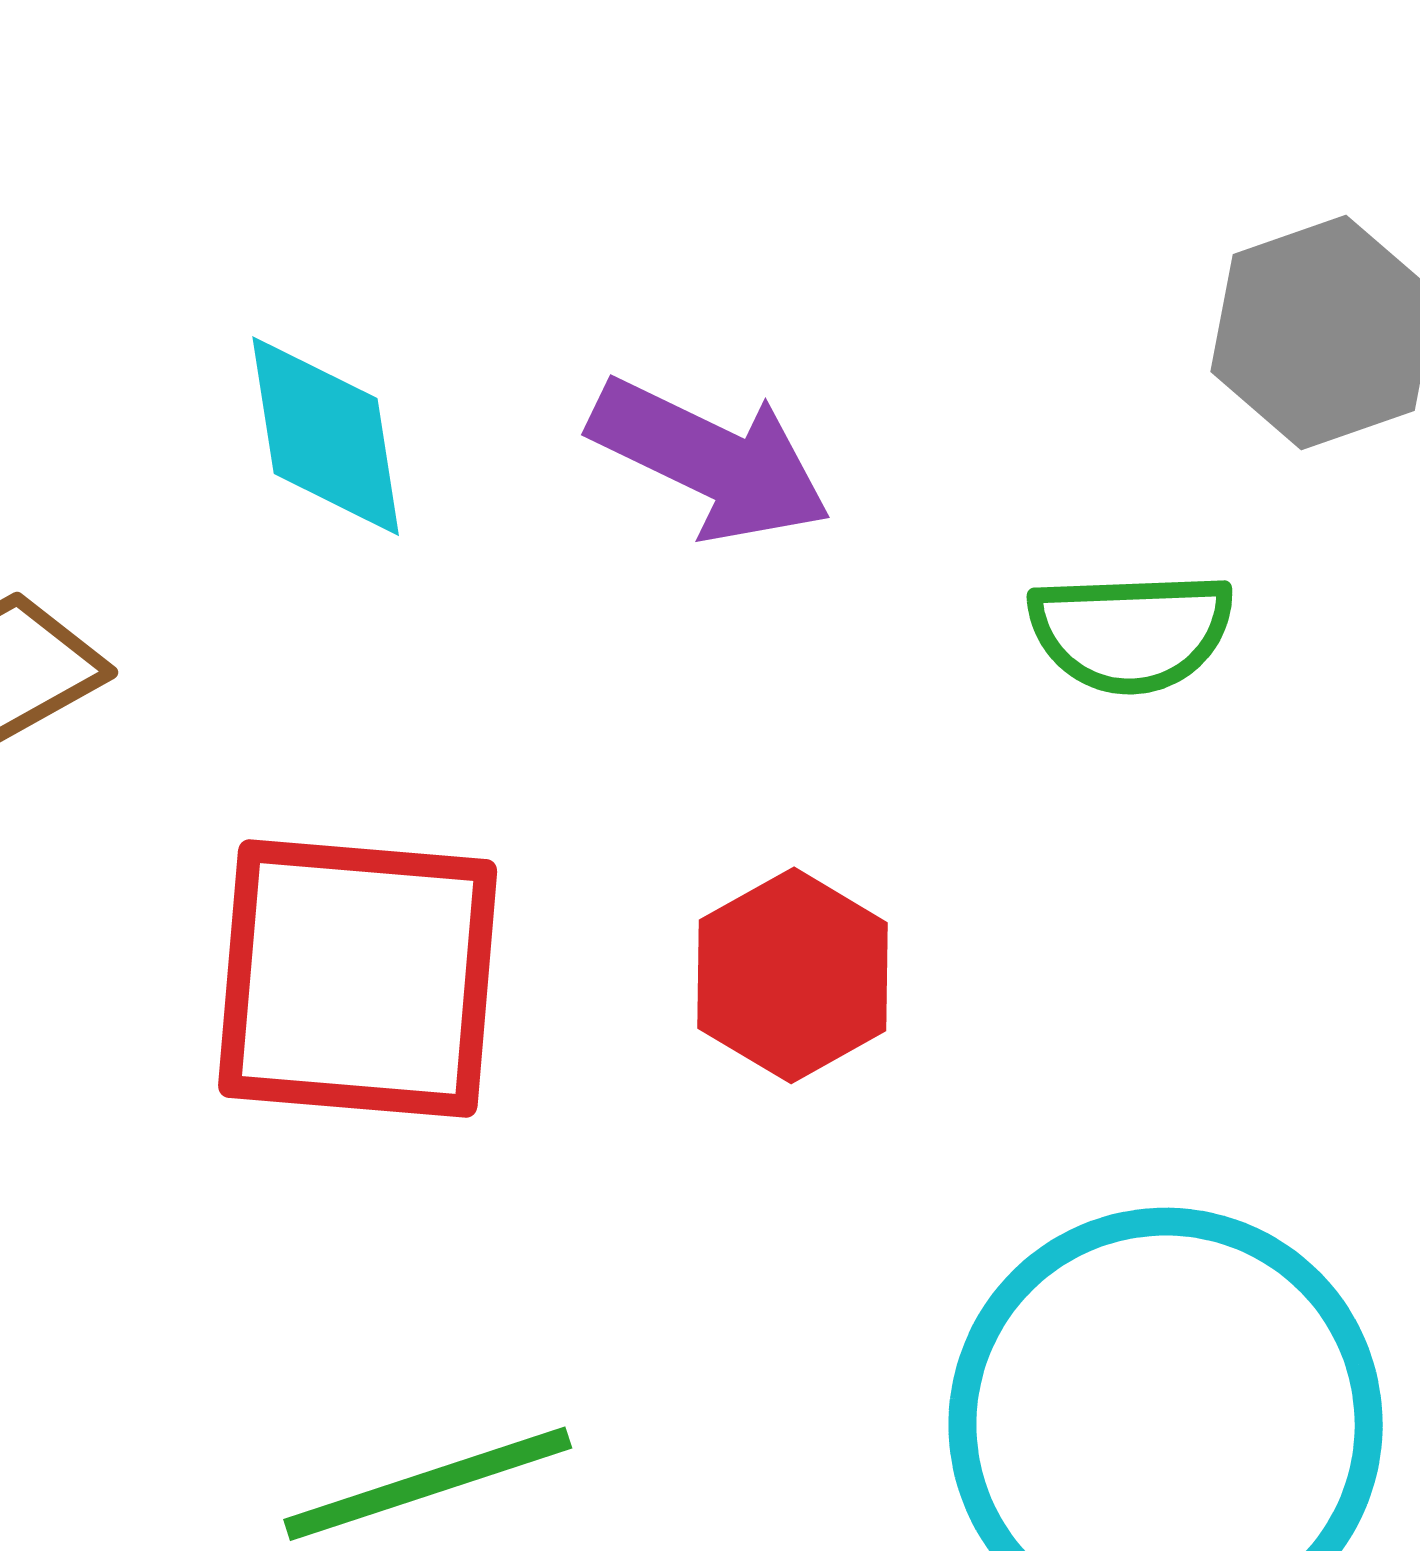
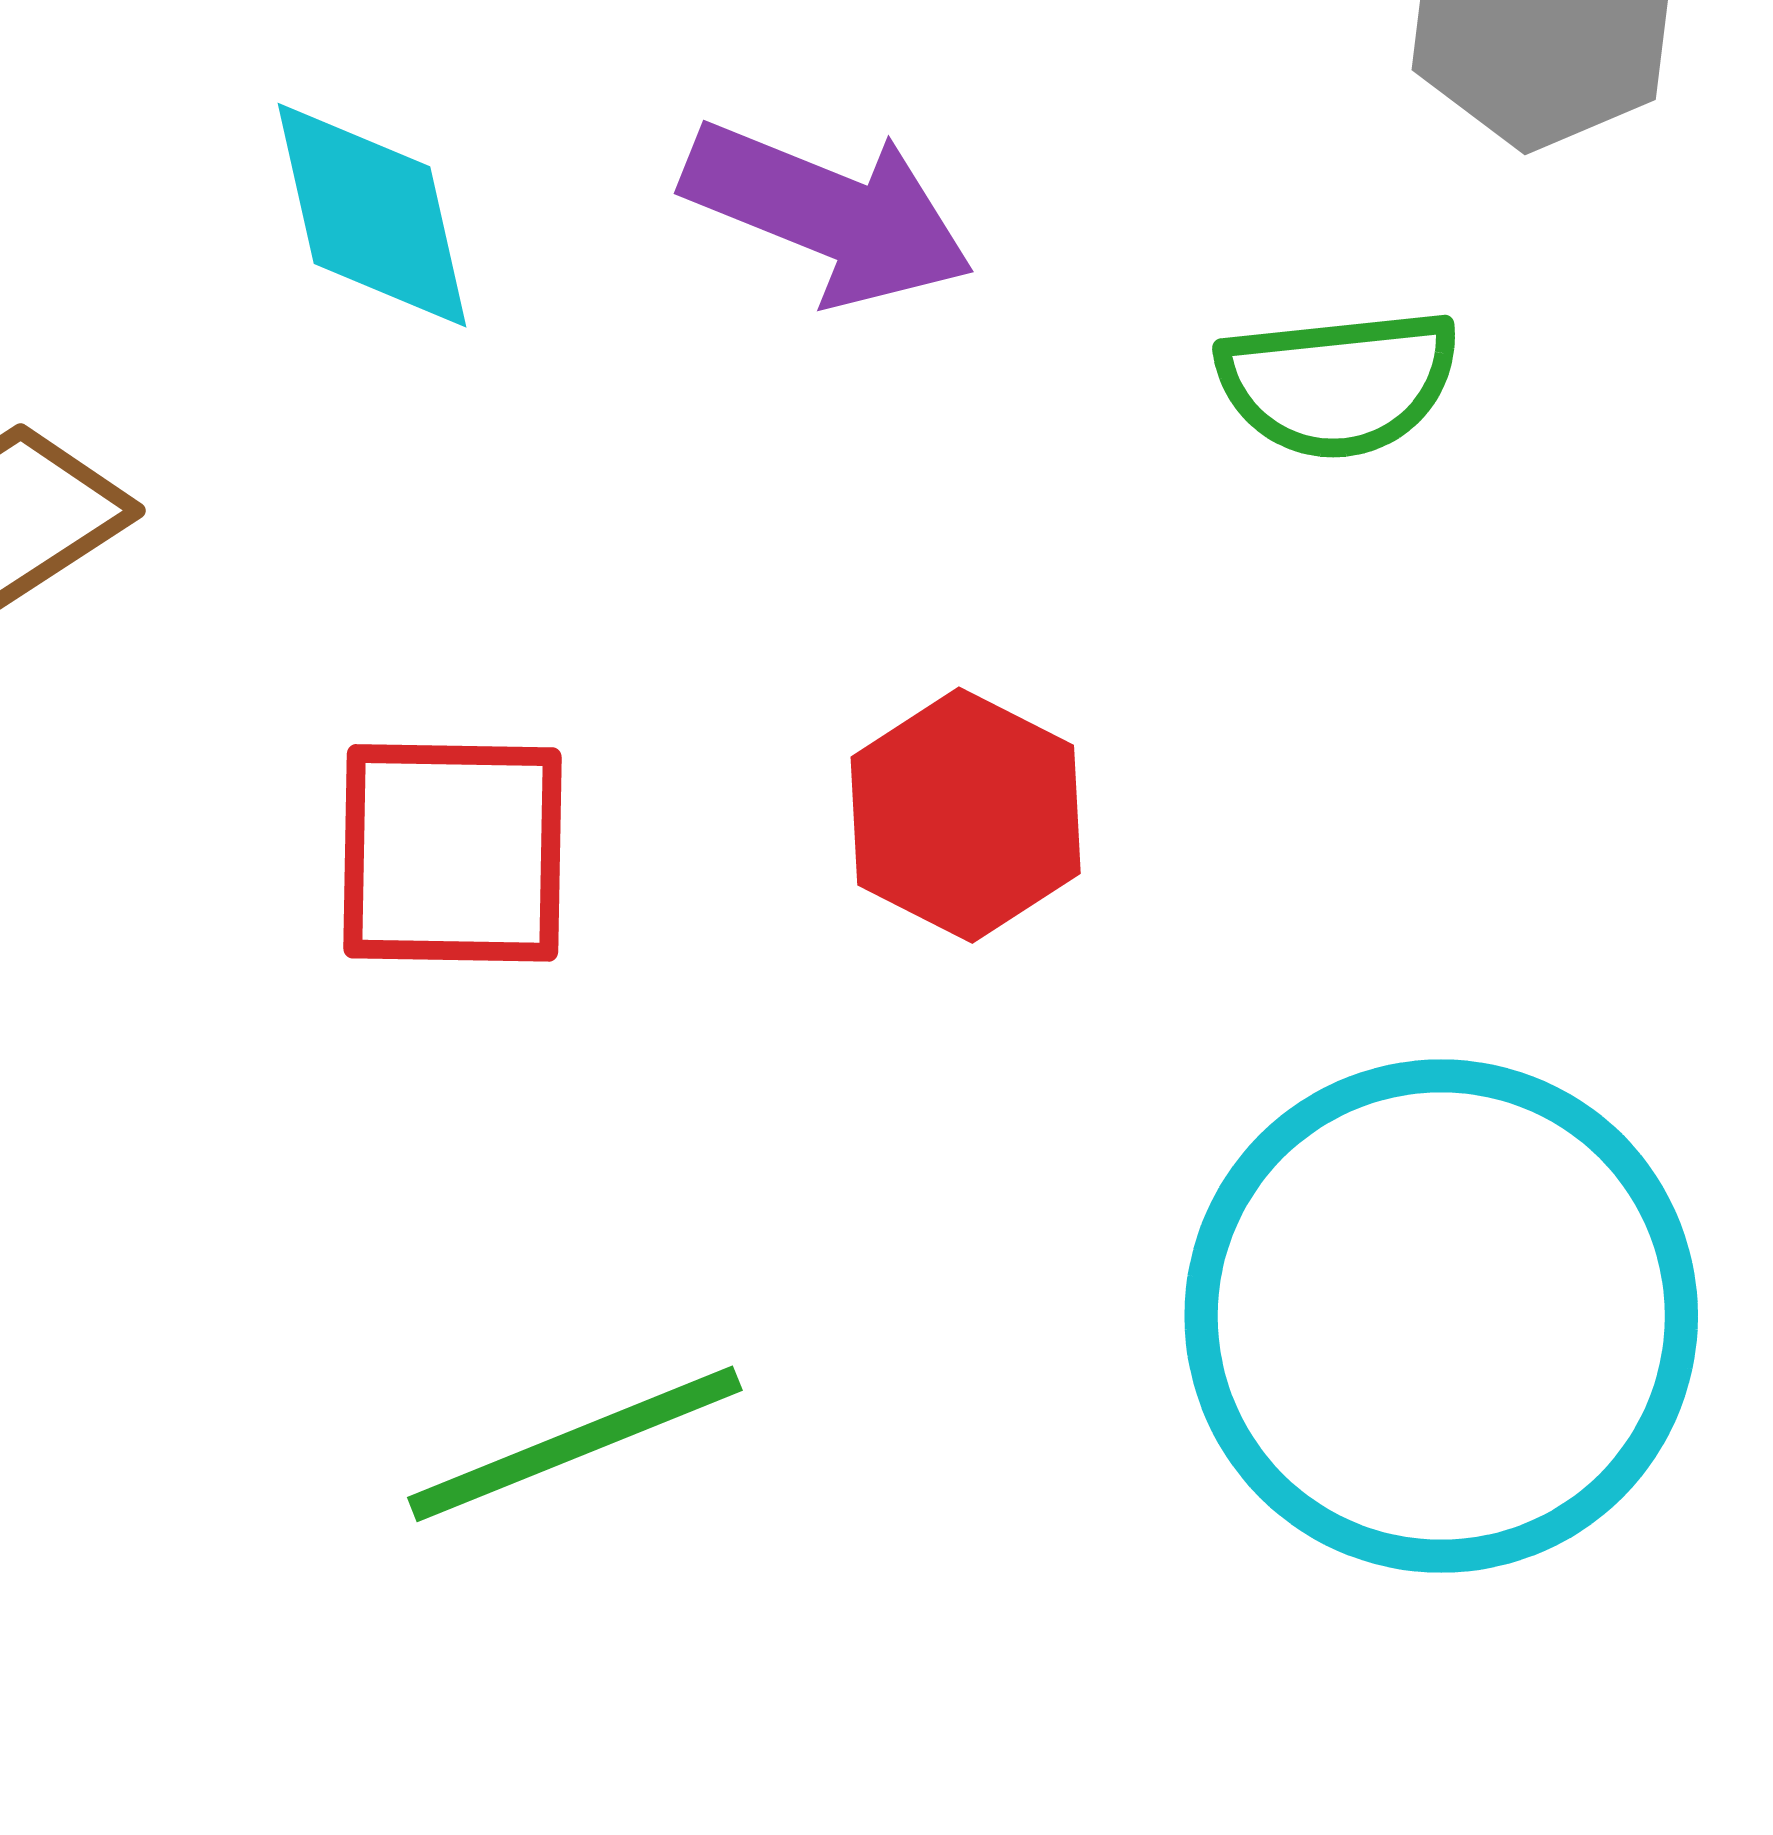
red square: (358, 978) -> (453, 853), size x0.7

